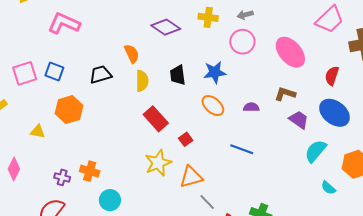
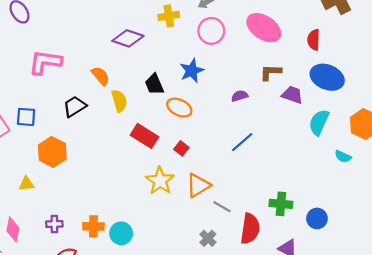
pink L-shape: (64, 23) -> (45, 62), moved
orange ellipse: (213, 106) -> (179, 108), moved
blue line: (242, 149) -> (242, 142), turned -45
orange cross: (90, 171) -> (93, 226), moved
purple cross: (62, 177) -> (54, 224), moved

